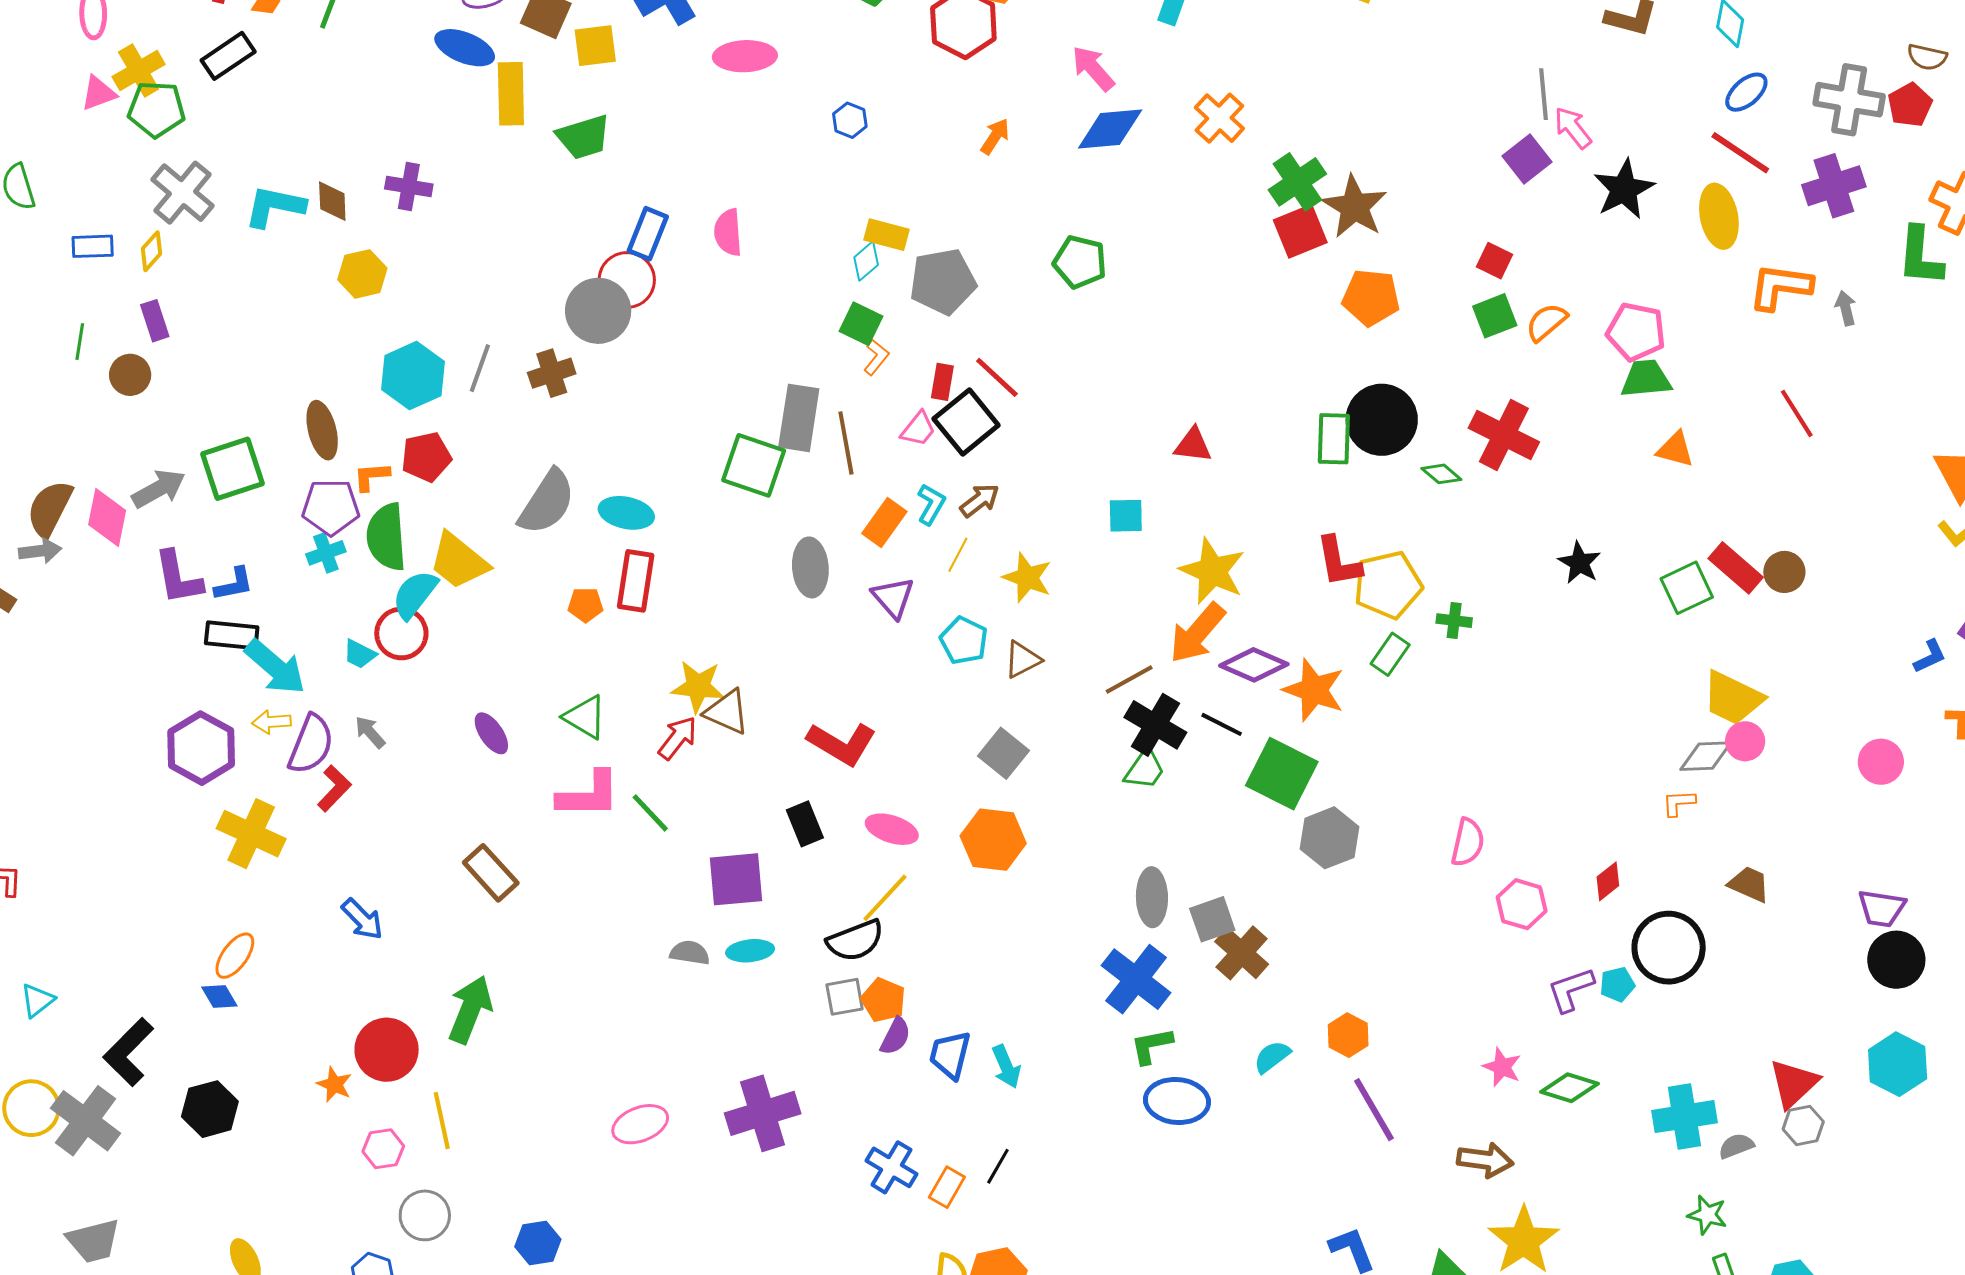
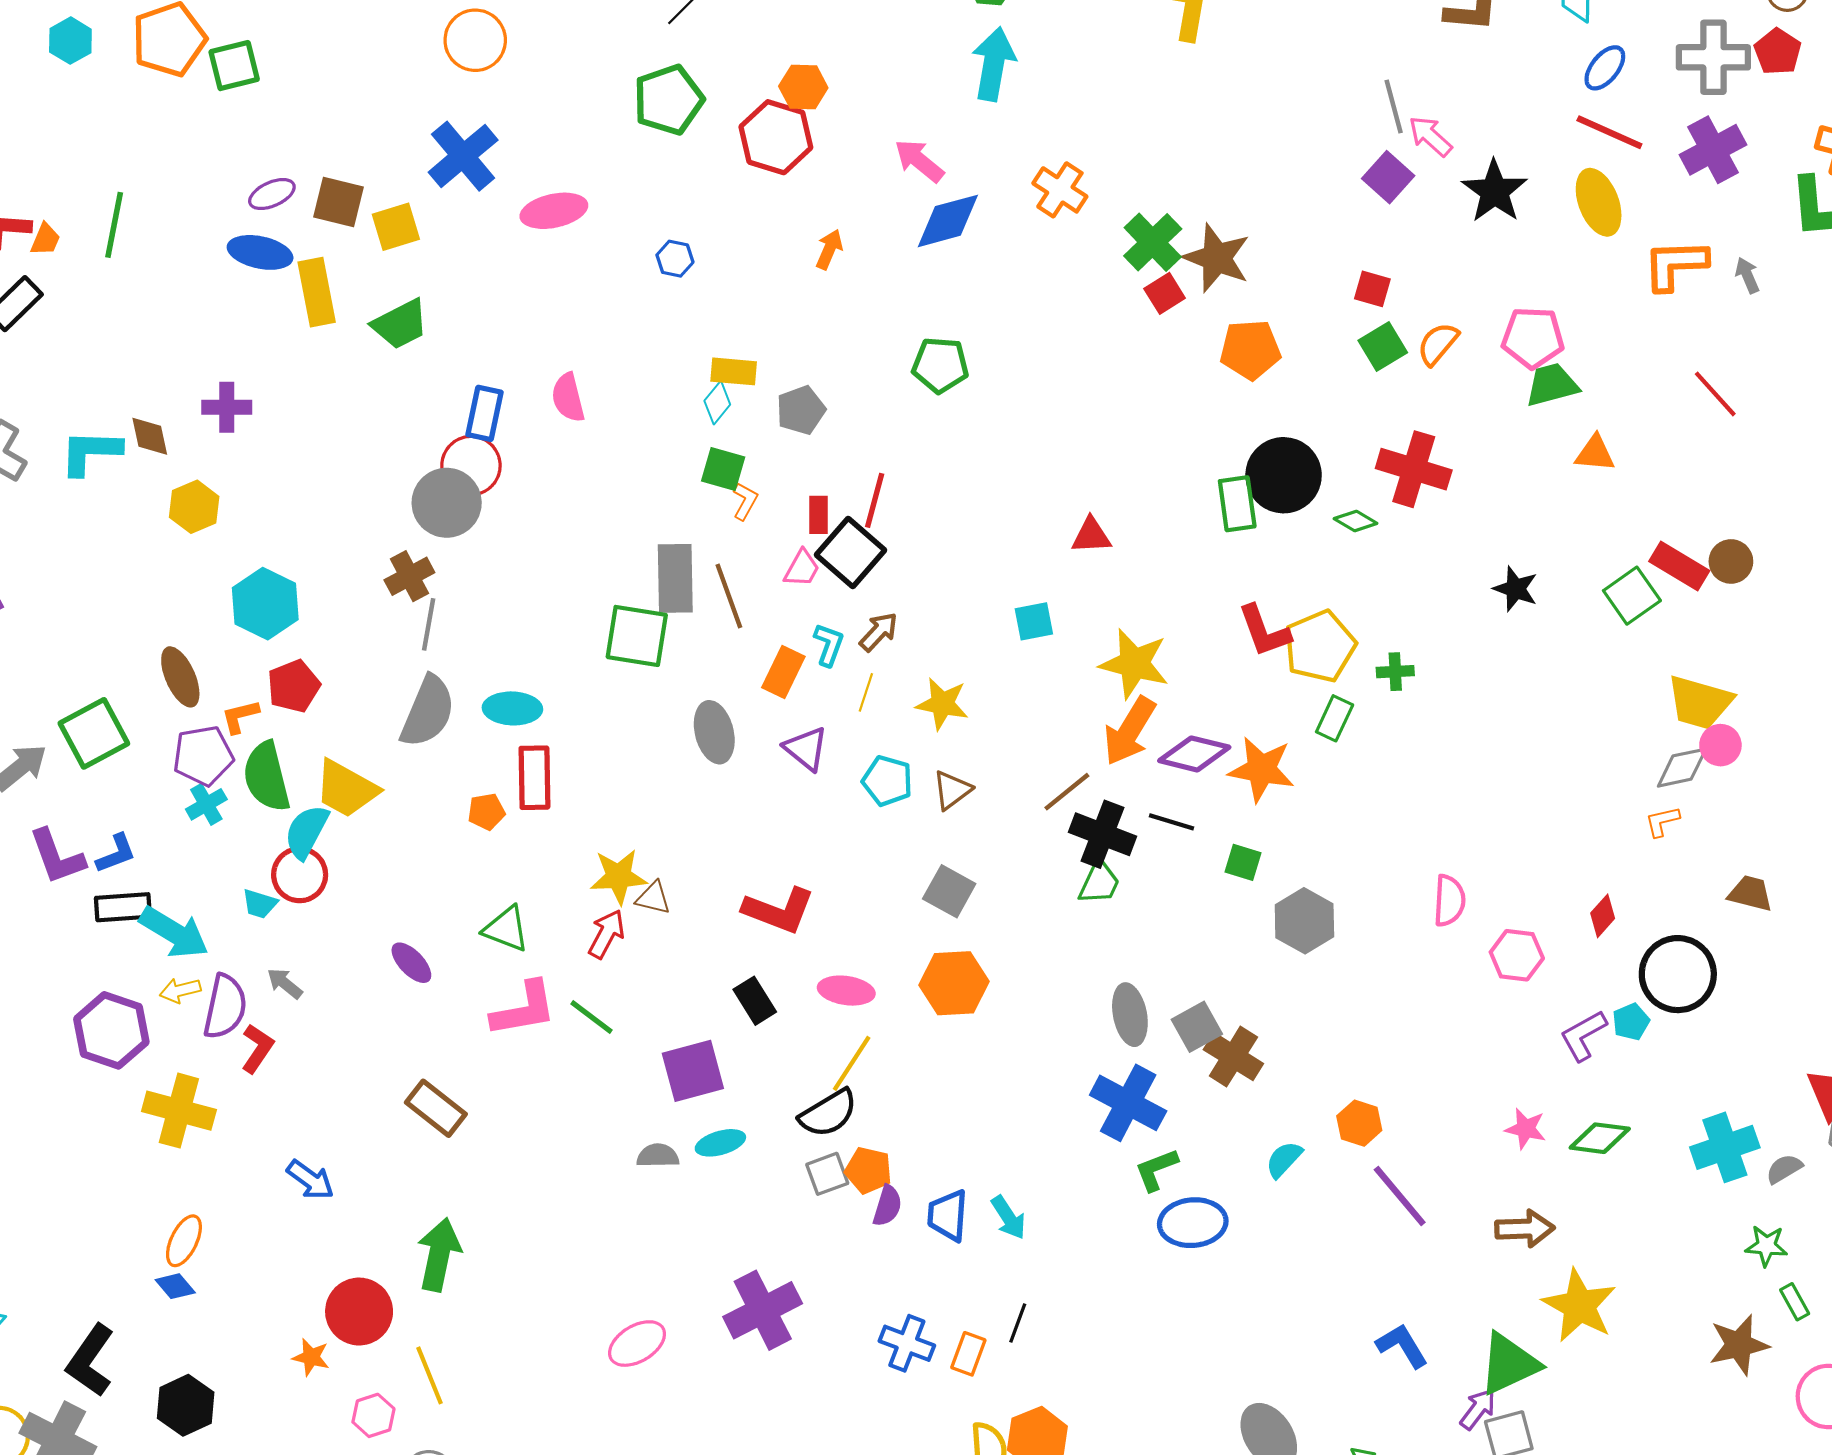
red square: (1300, 231) -> (1165, 293), size x0.7
gray pentagon: (943, 282) -> (801, 410), size x0.7
gray line: (480, 368) -> (429, 624), moved
red line: (997, 377) -> (875, 500), turned 72
brown triangle: (727, 712) -> (653, 898), size x0.7
green square: (1282, 774) -> (1243, 862), size x0.5

